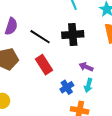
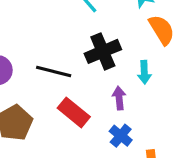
purple arrow: (86, 67) -> (119, 98), moved, turned 80
cyan arrow: (88, 85) -> (144, 72), moved

